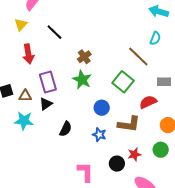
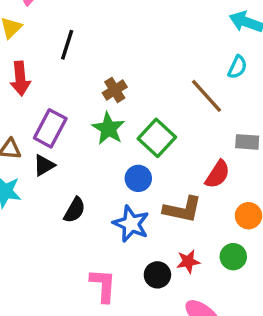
black line: (54, 32) -> (67, 45), turned 60
purple rectangle: (48, 82) -> (50, 128), turned 40
green square: (123, 82) -> (157, 138), moved
red semicircle: (148, 102) -> (218, 174), turned 144
blue star: (99, 135) -> (131, 224), size x1.5

